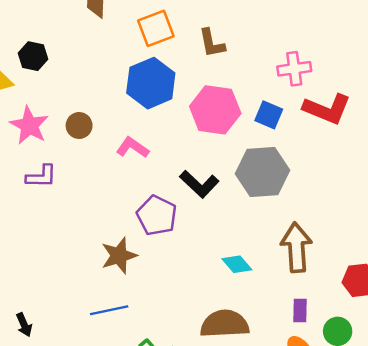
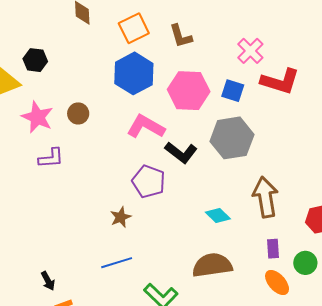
pink cross: (294, 69) -> (250, 51), turned -32
pink L-shape: (133, 147) -> (146, 127), moved, size x1.4
brown star: (119, 256) -> (121, 217), size x0.7

